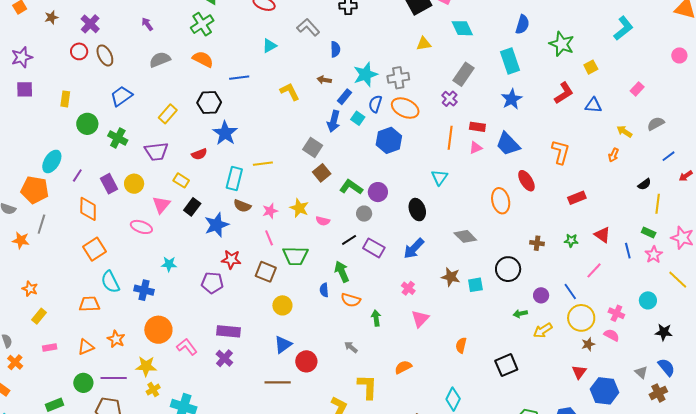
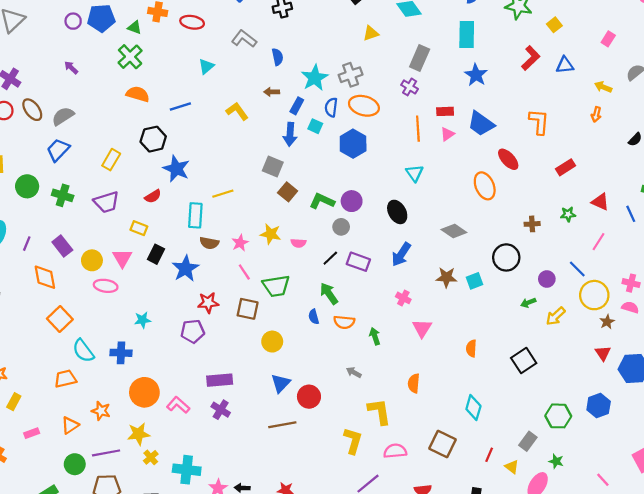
gray semicircle: (160, 60) -> (63, 116), moved
cyan rectangle: (510, 61) -> (467, 34), turned 30
yellow circle: (134, 184) -> (92, 260), moved
orange semicircle: (403, 367) -> (414, 383), turned -48

